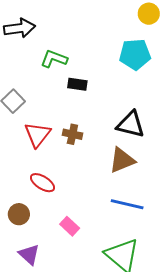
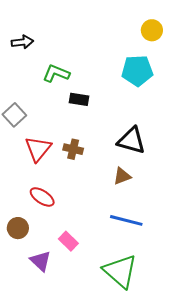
black arrow: (19, 28) -> (22, 42), size x0.7
brown triangle: (122, 160) -> (122, 176), size x0.7
purple triangle: (29, 254) -> (41, 261), moved

